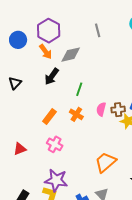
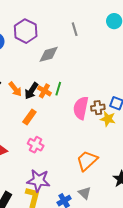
orange arrow: (46, 52) -> (15, 89), moved
black arrow: (52, 76) -> (31, 91), moved
pink semicircle: (101, 109) -> (81, 108), size x1.6
orange cross: (76, 114) -> (44, 91), moved

